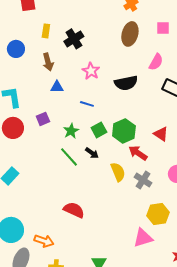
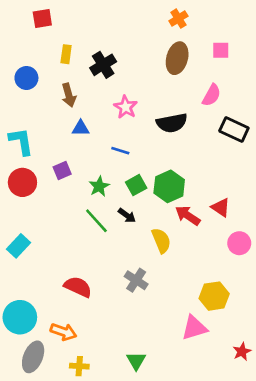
red triangle: (161, 134) -> (221, 208), moved
gray cross: (143, 180) -> (136, 280), moved
red semicircle: (74, 210) -> (78, 287), moved

